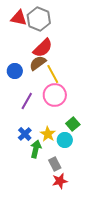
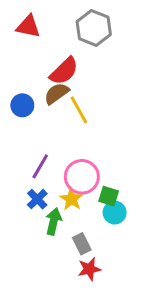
gray hexagon: (39, 19) -> (94, 28), moved
pink circle: (55, 95) -> (82, 177), moved
purple line: (27, 101) -> (40, 166), moved
green square: (73, 124) -> (109, 196), moved, turned -32
cyan circle: (65, 140) -> (115, 212), moved

